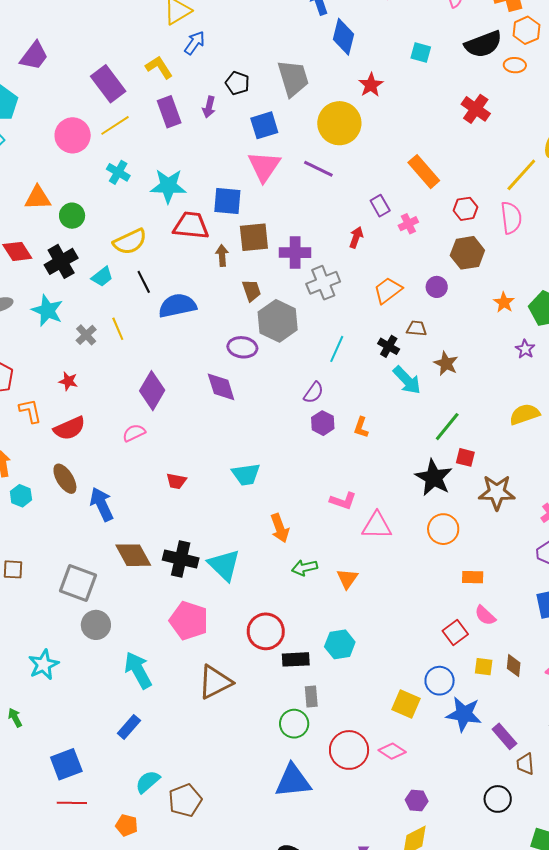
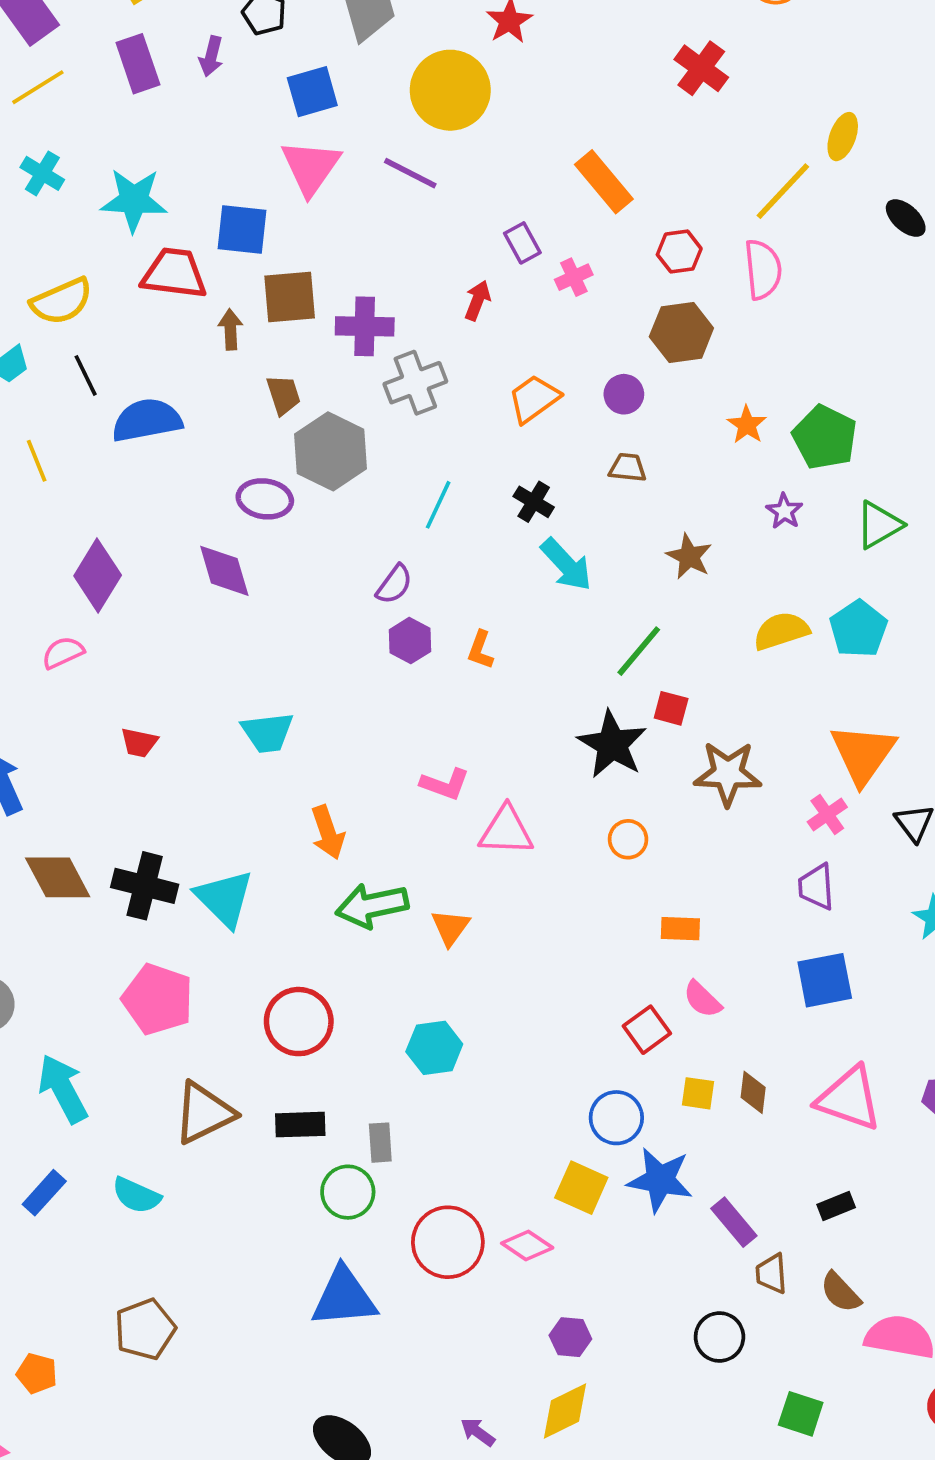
brown trapezoid: (416, 328) -> (628, 468), moved
brown star: (446, 364) -> (689, 556), moved
orange circle: (443, 529) -> (628, 839), size x0.7
green arrow: (304, 568) -> (372, 906), size x1.5
black rectangle: (296, 659) -> (300, 1125), moved
yellow square: (406, 704) -> (581, 1188), moved
cyan semicircle: (148, 782) -> (136, 1195), moved, turned -116

